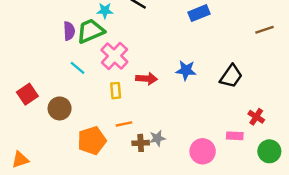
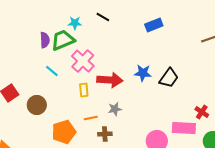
black trapezoid: (231, 76) -> (169, 78), moved
red arrow: (147, 79) -> (110, 80), size x1.4
pink rectangle: (235, 136) -> (184, 128), size x1.6
gray star: (157, 138) -> (115, 109), moved

